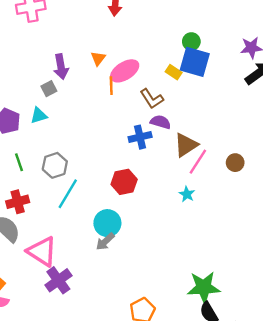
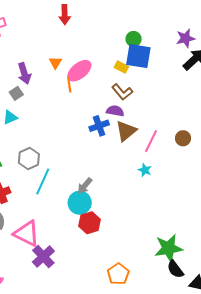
brown L-shape: (152, 99) -> (122, 92), moved
brown triangle: (186, 145) -> (126, 131), moved
red hexagon: (124, 182) -> (90, 223), moved
gray arrow: (105, 242) -> (85, 186), moved

